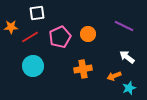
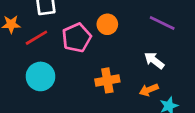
orange circle: (88, 34) -> (107, 24), moved
white arrow: (127, 57) -> (154, 60), moved

